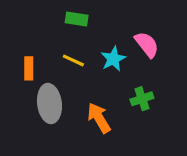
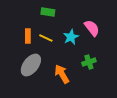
orange rectangle: (29, 68) -> (28, 36), moved
gray ellipse: (49, 104) -> (31, 65), turned 45

